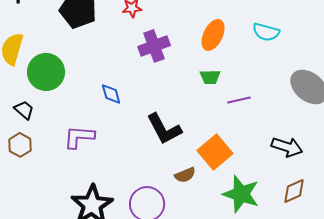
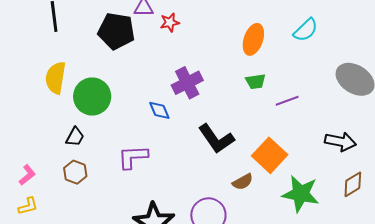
cyan semicircle: (266, 32) -> (306, 30), turned -52
purple cross: (154, 46) -> (187, 83), moved
black trapezoid: (24, 110) -> (75, 137), turned 85

